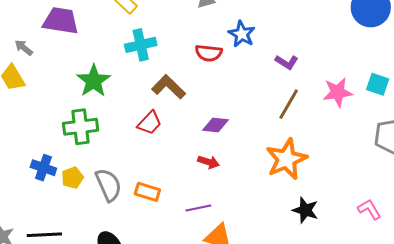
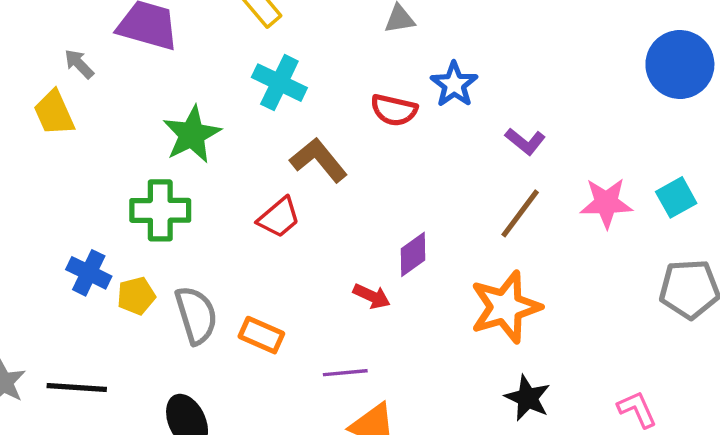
cyan cross: (141, 45) -> (279, 83), turned 32
cyan square: (378, 84) -> (676, 197), turned 35
purple diamond: (216, 125) -> (413, 254), moved, turned -48

